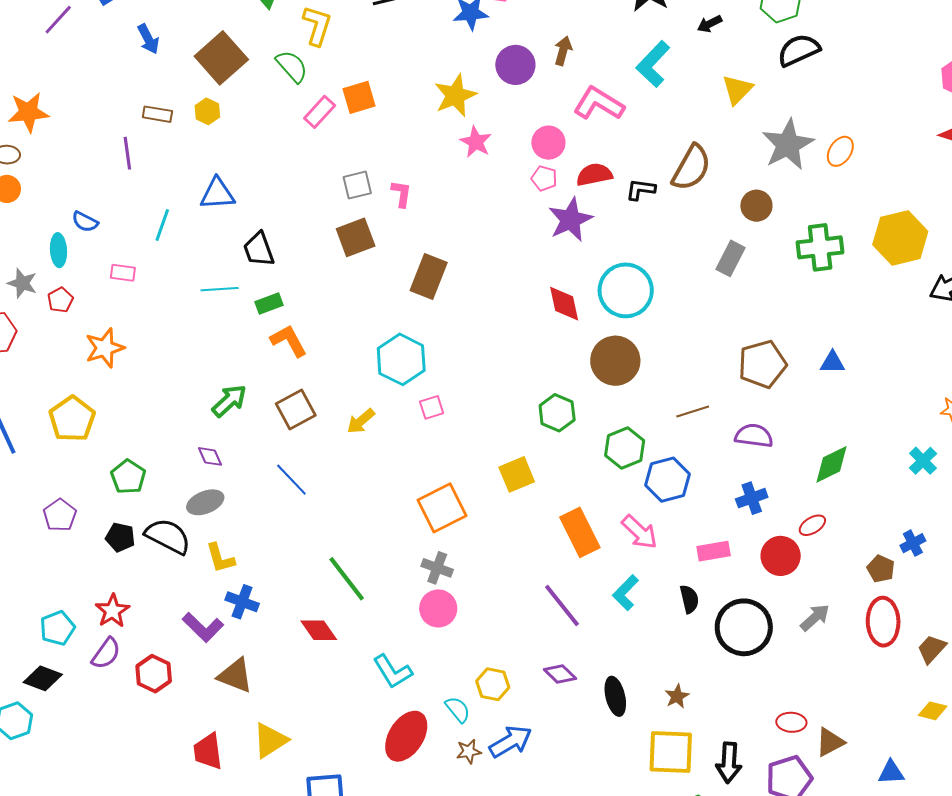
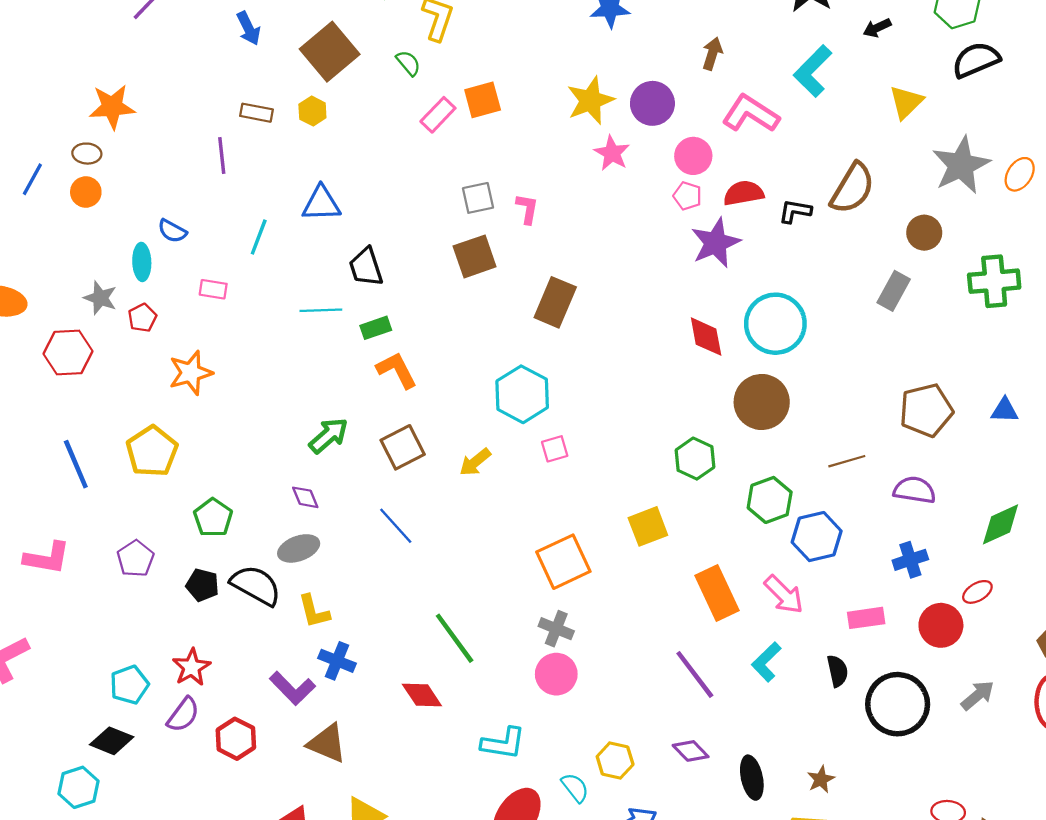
purple circle: (515, 65) -> (652, 103), moved
green semicircle: (292, 66) -> (408, 63), size x0.7
cyan L-shape: (393, 671) -> (503, 743), turned -51

